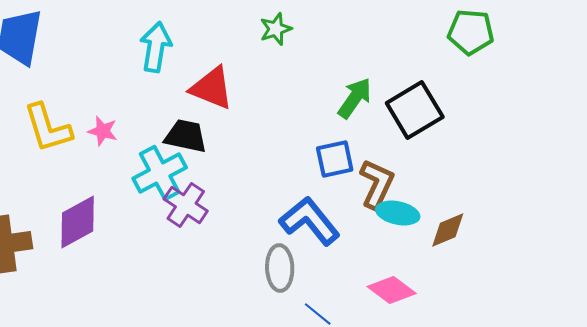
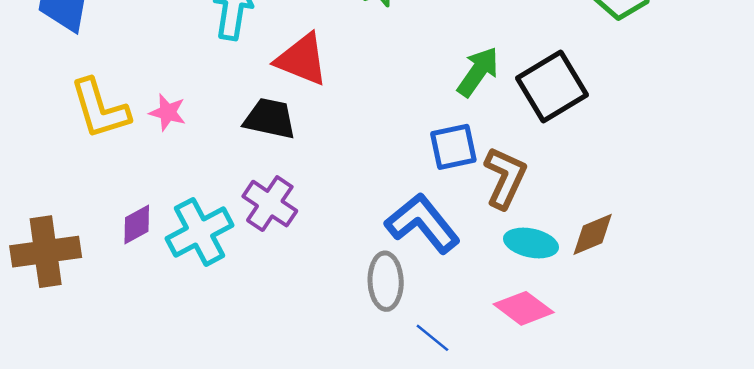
cyan cross: (160, 173) -> (200, 232), moved
cyan ellipse: (398, 213) -> (531, 243), moved
purple diamond: (78, 222) -> (137, 225), size x0.6

